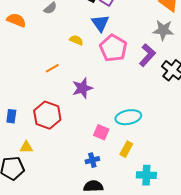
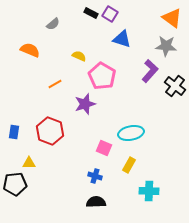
orange semicircle: (16, 20) -> (30, 50), moved
blue triangle: (100, 23) -> (122, 39), moved, turned -36
pink pentagon: (113, 48) -> (102, 76), moved
blue cross: (92, 160) -> (95, 176), turned 32

